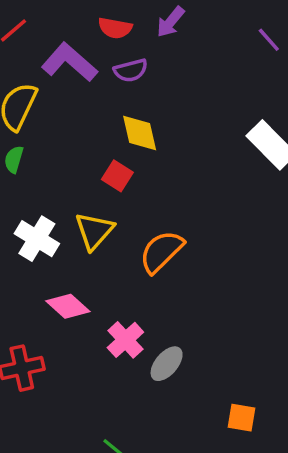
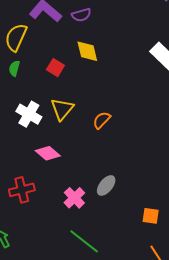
red square: (117, 176) -> (55, 68), moved
orange semicircle: (161, 252) -> (102, 120), size x0.7
pink cross: (125, 340) -> (74, 198), moved

